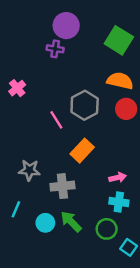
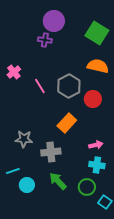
red circle: (126, 109) -> (93, 99), moved
pink line: (56, 120) -> (40, 86), moved
cyan line: (16, 209) -> (13, 171), turned 48
cyan circle: (45, 223) -> (27, 185), moved

